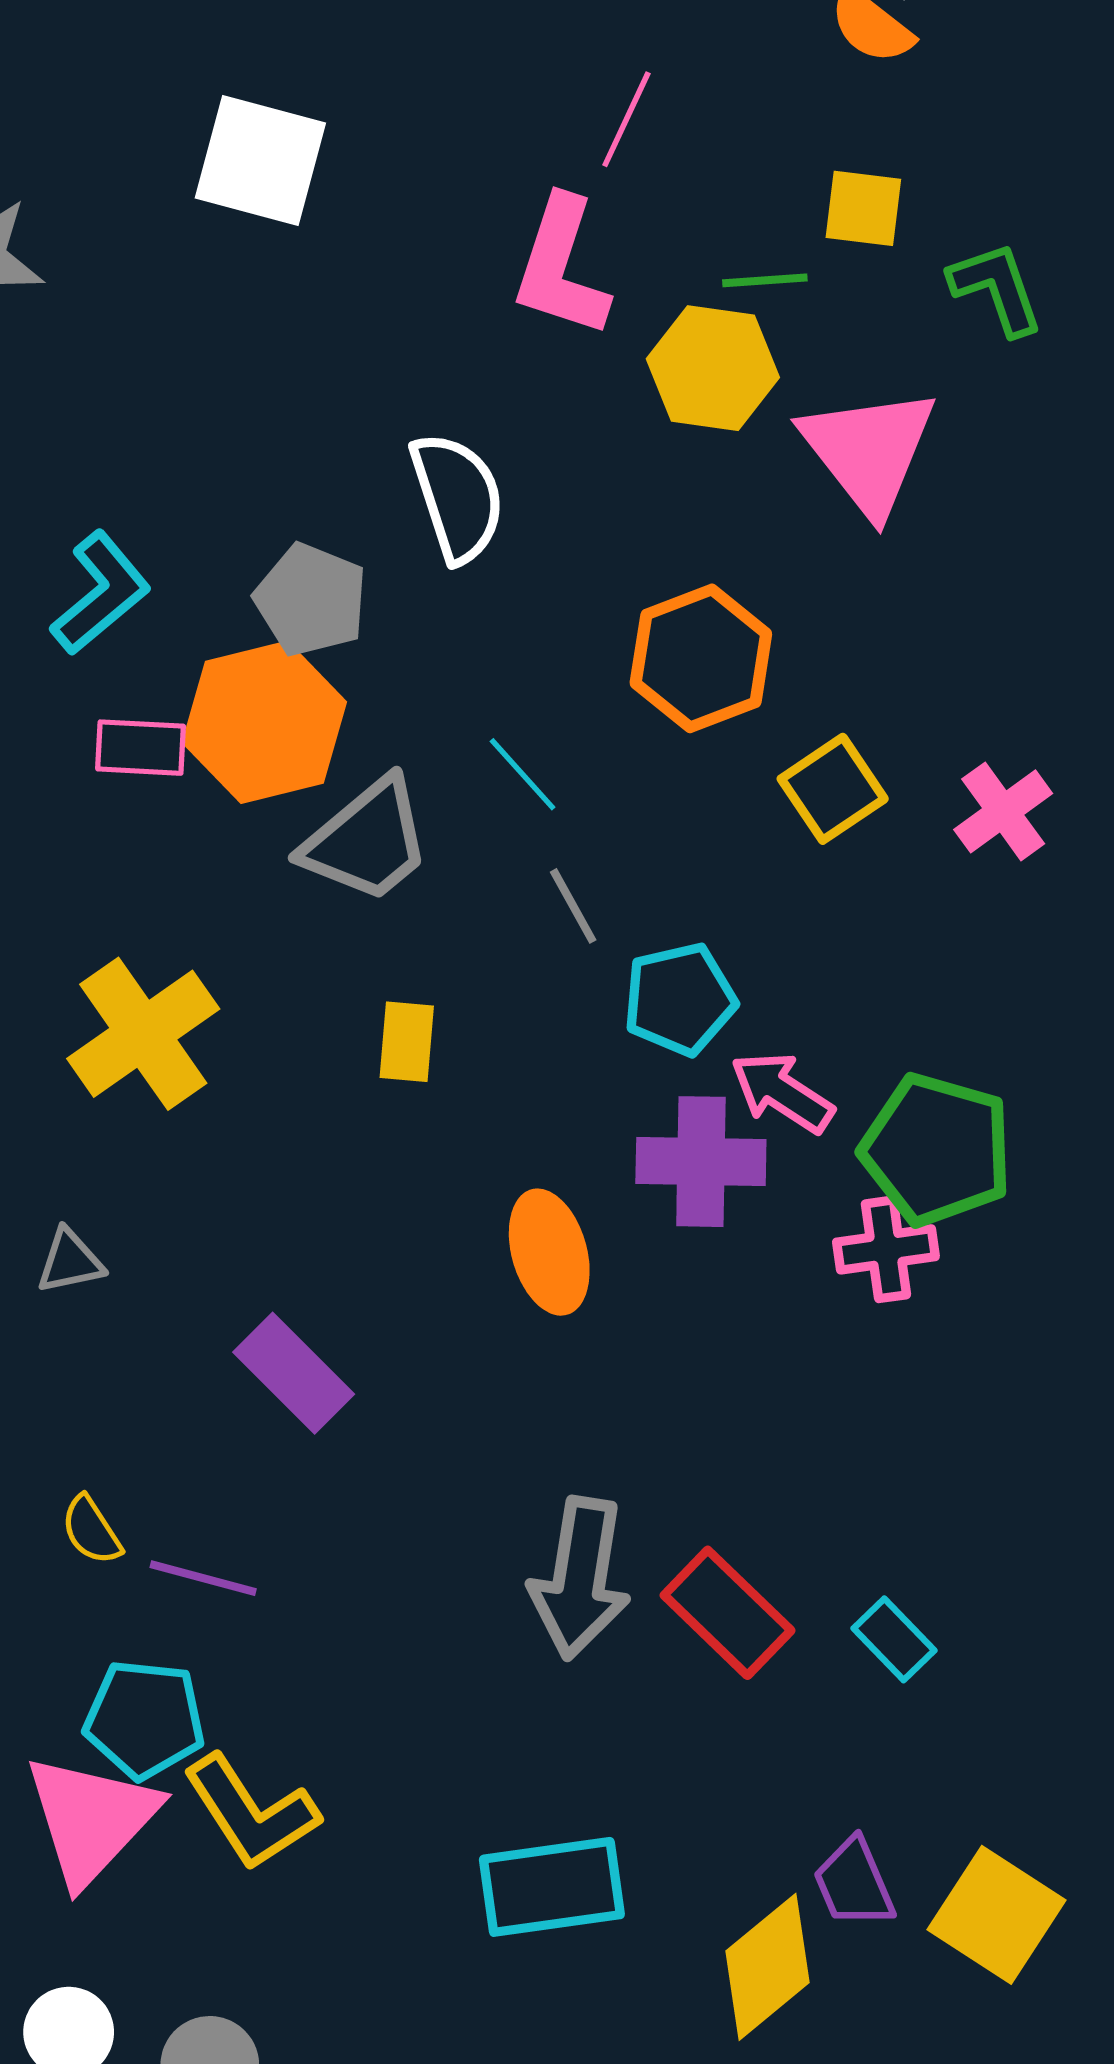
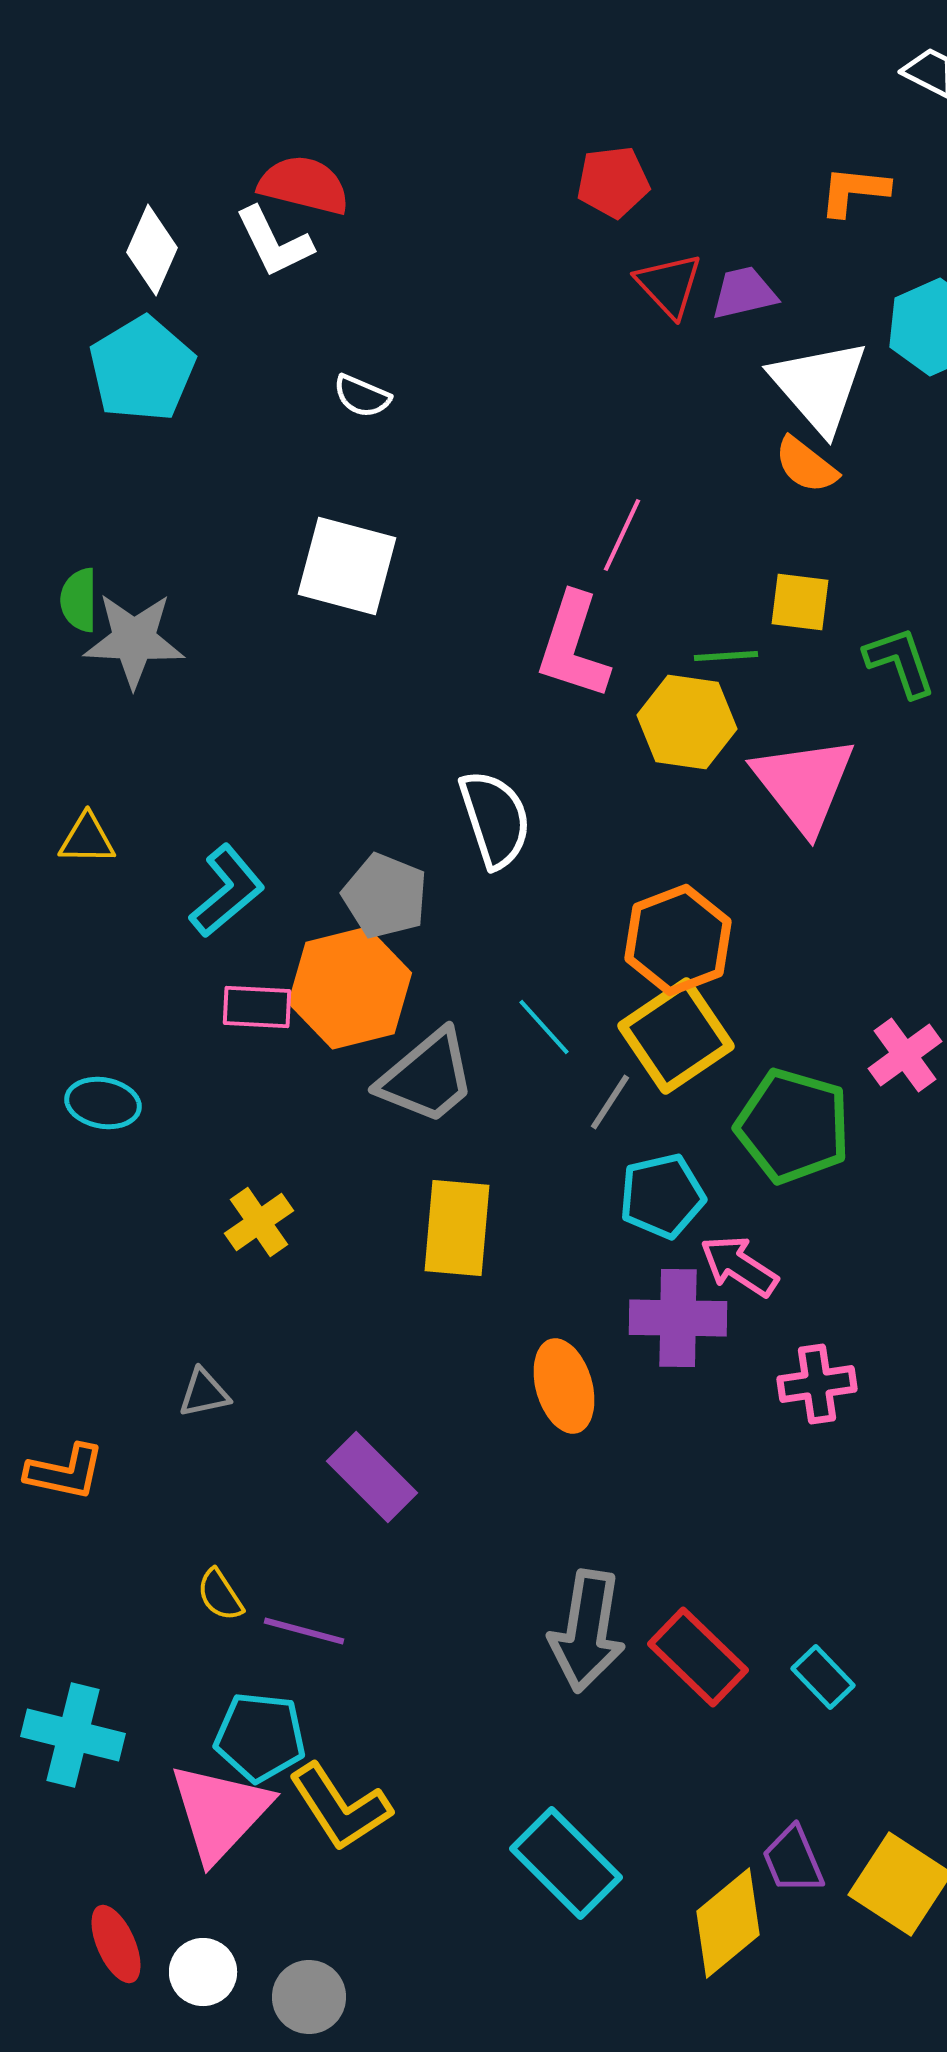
yellow square: (833, 789) -> (676, 1036), moved, size x1.4
gray line: (573, 906) -> (610, 1102), moved, turned 62
yellow cross: (143, 1034) -> (259, 1222), size x0.6
yellow rectangle: (407, 1042) -> (457, 1228), size x1.6
green pentagon: (937, 1150) -> (793, 1126), moved
cyan rectangle: (552, 1887) -> (566, 1863), turned 53

